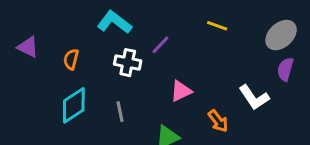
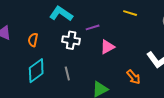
purple line: (160, 45) -> (93, 27), turned 32
pink triangle: (181, 91) -> (107, 47), moved

